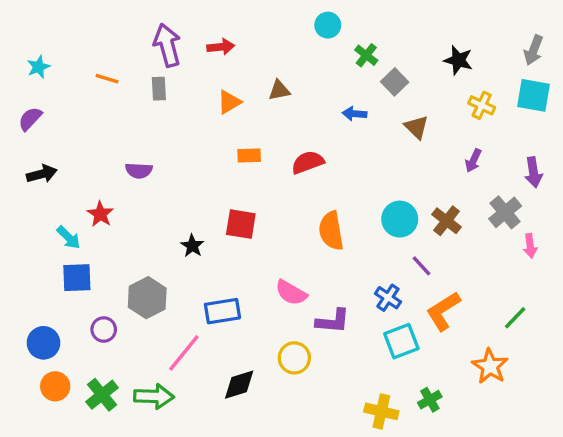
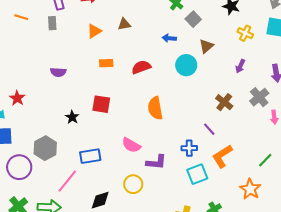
brown triangle: (416, 127) -> (206, 46), turned 35
purple semicircle: (139, 171) -> (58, 72), moved
cyan circle: (400, 219) -> (186, 65), moved
blue cross: (388, 298) -> (189, 148), turned -35
purple circle: (104, 329) -> (19, 167), size x1.6

